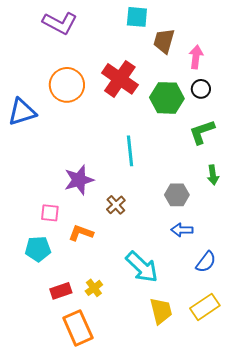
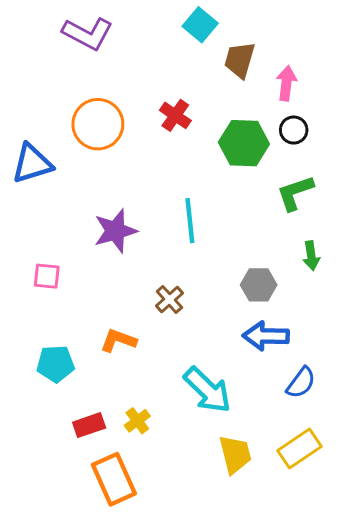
cyan square: (137, 17) -> (200, 25), turned 35
red cross: (120, 79) -> (175, 115), size x0.6
purple star: (79, 180) -> (115, 231), moved
pink square: (50, 213) -> (47, 276), moved
blue arrow: (182, 230) -> (266, 336), size x1.4

